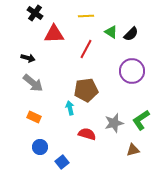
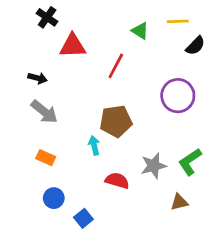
yellow line: (86, 16) -> (178, 21), moved
green triangle: (111, 32) -> (140, 31), moved
black semicircle: (131, 34) -> (195, 46), moved

